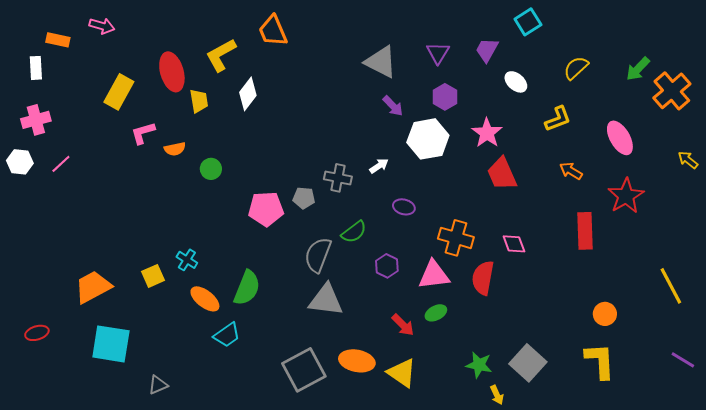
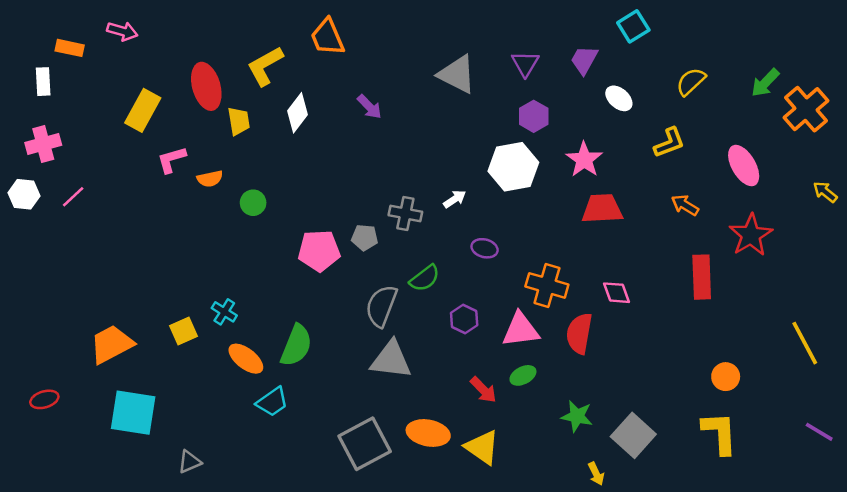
purple arrow: (393, 106) -> (369, 107), moved
red trapezoid: (502, 174) -> (602, 209), turned 111
green star: (479, 365) -> (577, 416), moved

